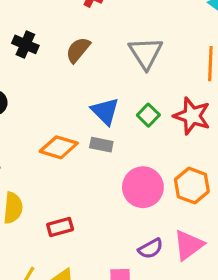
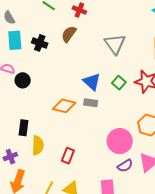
brown semicircle: (78, 50) -> (69, 34), moved
pink circle: (143, 187) -> (120, 141), moved
red rectangle: (60, 227) -> (68, 156), turned -49

